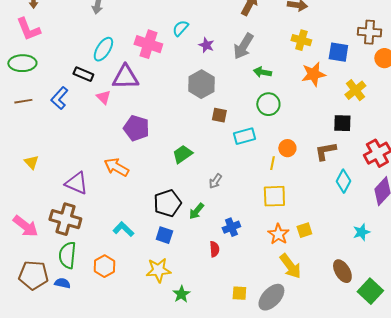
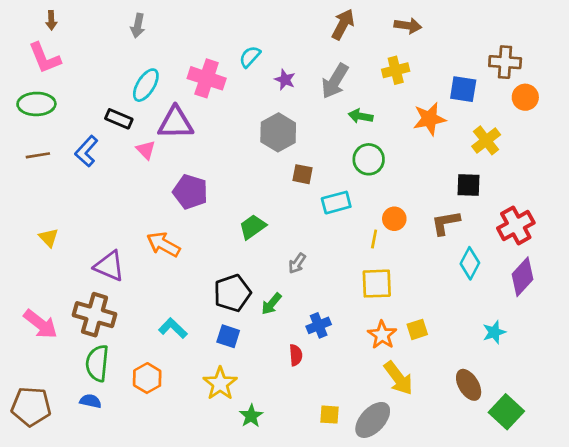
yellow cross: (301, 40) -> (396, 70), moved, turned -30
yellow star: (158, 270) -> (220, 383), turned -30
brown pentagon: (33, 275) -> (31, 406), moved

